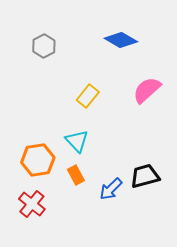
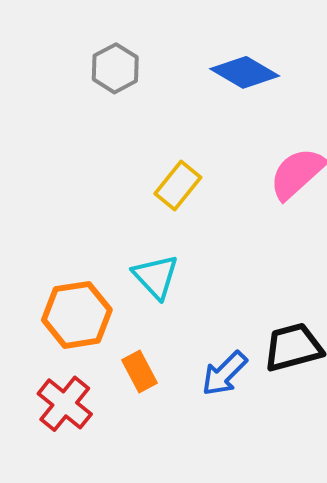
gray hexagon: (44, 46) -> (115, 68), moved
orange rectangle: (76, 175) -> (139, 372), moved

